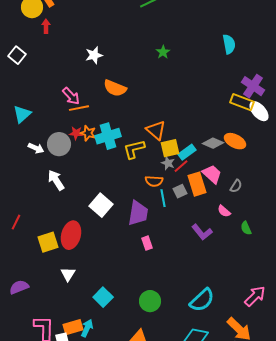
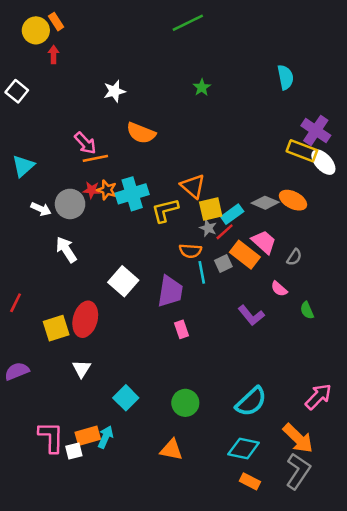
orange rectangle: (197, 184) -> (245, 255), turned -35
purple semicircle: (19, 287) -> (17, 371), moved

